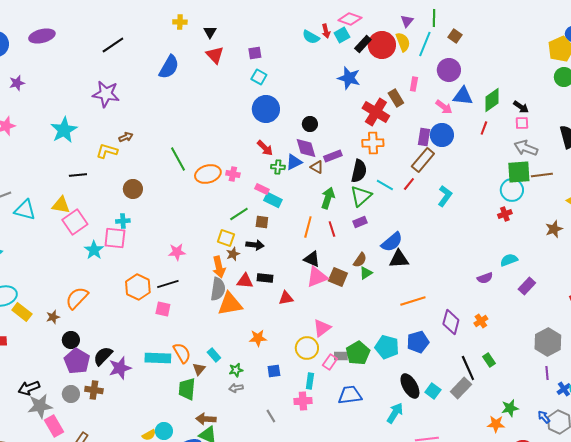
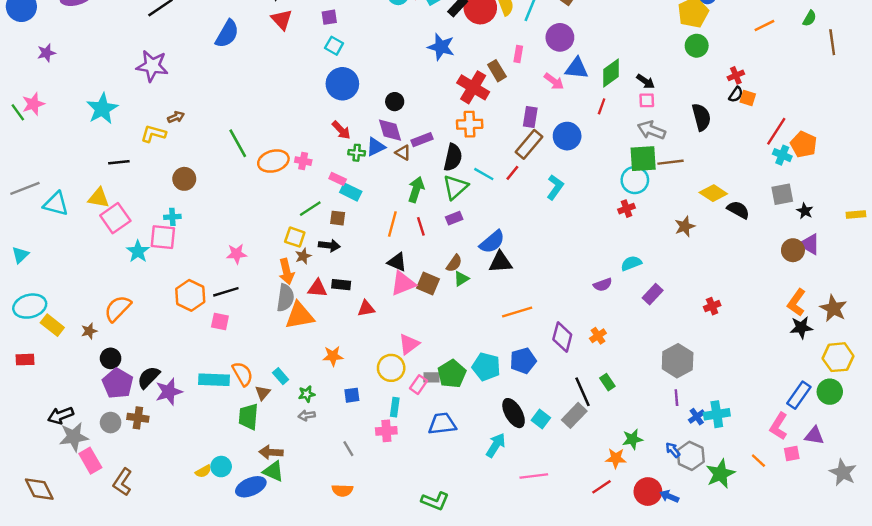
blue circle: (442, 135) -> (567, 136), moved

